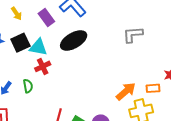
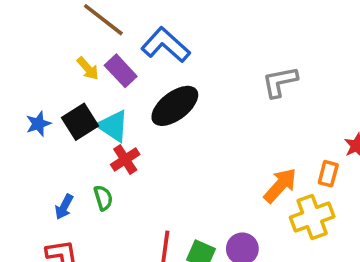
yellow arrow: (16, 13) -> (88, 68), moved
cyan triangle: (38, 47) -> (113, 126), turned 30
orange rectangle: (153, 88) -> (328, 174), turned -64

